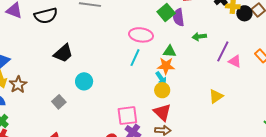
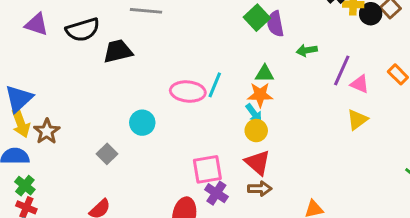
pink ellipse: (141, 35) -> (188, 92), moved
black trapezoid: (63, 53) -> (118, 51), moved, turned -150
yellow triangle: (216, 96) -> (357, 120), moved

